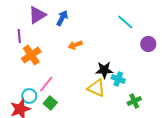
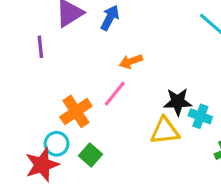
orange cross: (31, 55) -> (76, 111), moved
pink line: (46, 84) -> (115, 94), moved
yellow triangle: (96, 88) -> (165, 131), turned -30

